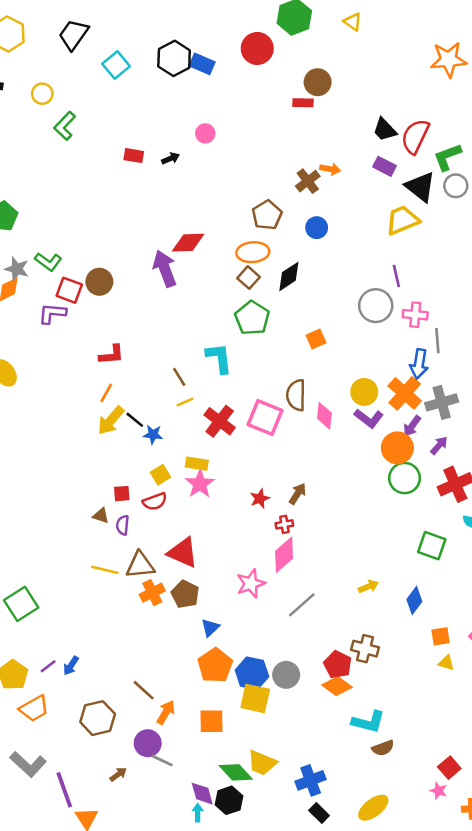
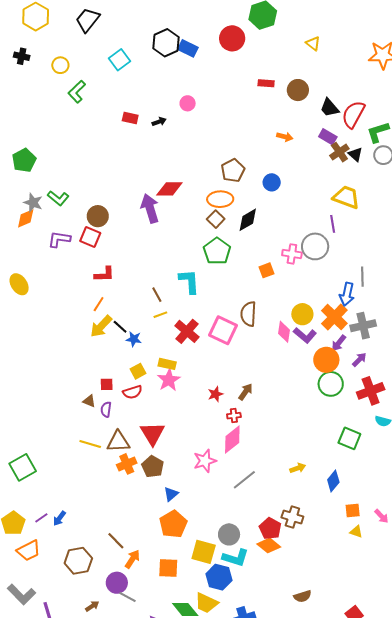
yellow triangle: (353, 22) -> (313, 43), moved
cyan square: (116, 65) -> (120, 60), moved
brown circle: (318, 82) -> (298, 90), moved
brown cross: (308, 181) -> (339, 152), moved
black triangle: (420, 187) -> (355, 154), size x0.6
yellow trapezoid: (402, 220) -> (346, 197), moved, turned 40
red square: (69, 290) -> (90, 237), moved
pink cross: (415, 315) -> (292, 254), moved
pink diamond: (324, 416) -> (284, 332), moved
red triangle: (183, 553) -> (152, 434), turned 32
blue hexagon: (252, 673) -> (219, 577), moved
cyan L-shape: (368, 722) -> (235, 558), moved

